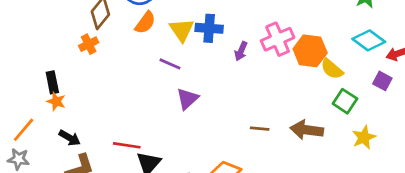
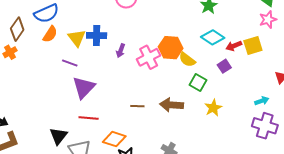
pink cross: (278, 39) -> (149, 57), moved
purple square: (382, 81) -> (224, 66), turned 32
purple triangle: (187, 99) -> (84, 87), size x1.4
red line: (127, 145) -> (89, 118), moved

